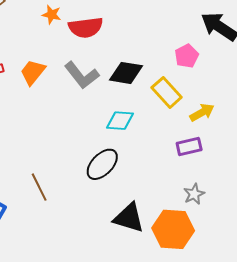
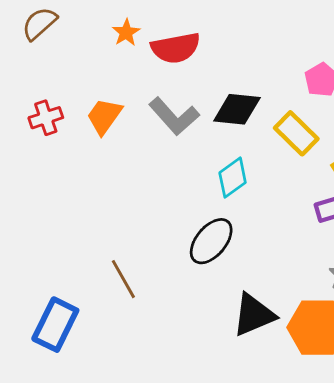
orange star: (52, 15) -> (126, 33), turned 30
cyan diamond: (120, 121) -> (233, 178), turned -36
black triangle: (129, 218) -> (254, 315), turned -36

